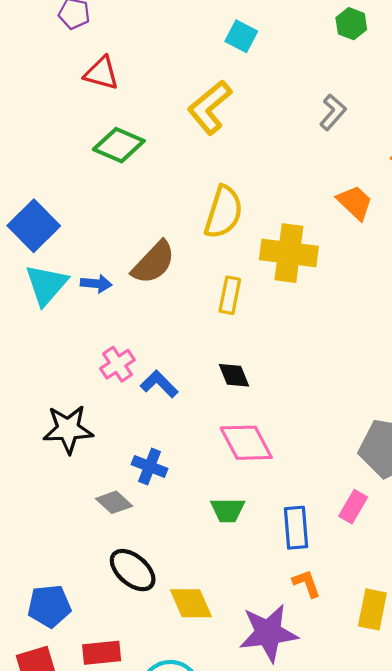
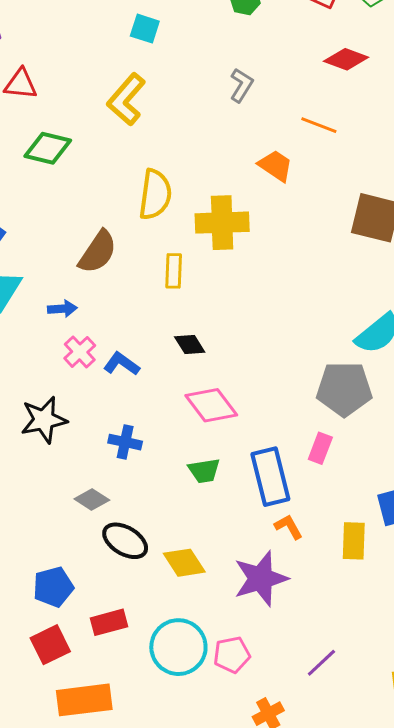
blue arrow: (96, 284) -> (62, 309), moved
gray diamond: (114, 502) -> (92, 500), moved
blue rectangle: (296, 528) -> (270, 477), size x1.4

